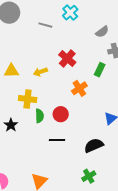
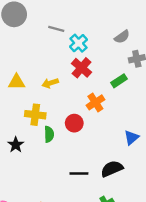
cyan cross: (70, 13) -> (79, 43), moved
green rectangle: (100, 70) -> (119, 81), turned 32
red circle: (61, 114) -> (74, 123), moved
black line: (57, 140) -> (79, 174), moved

